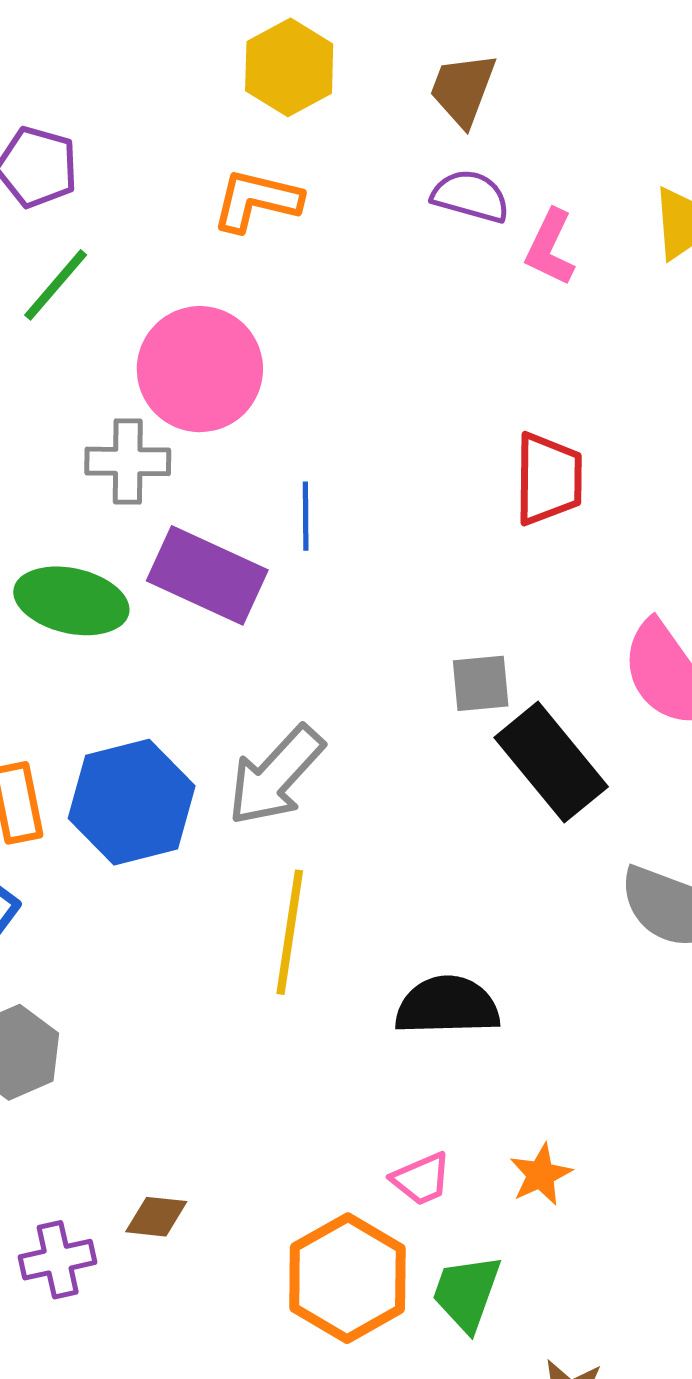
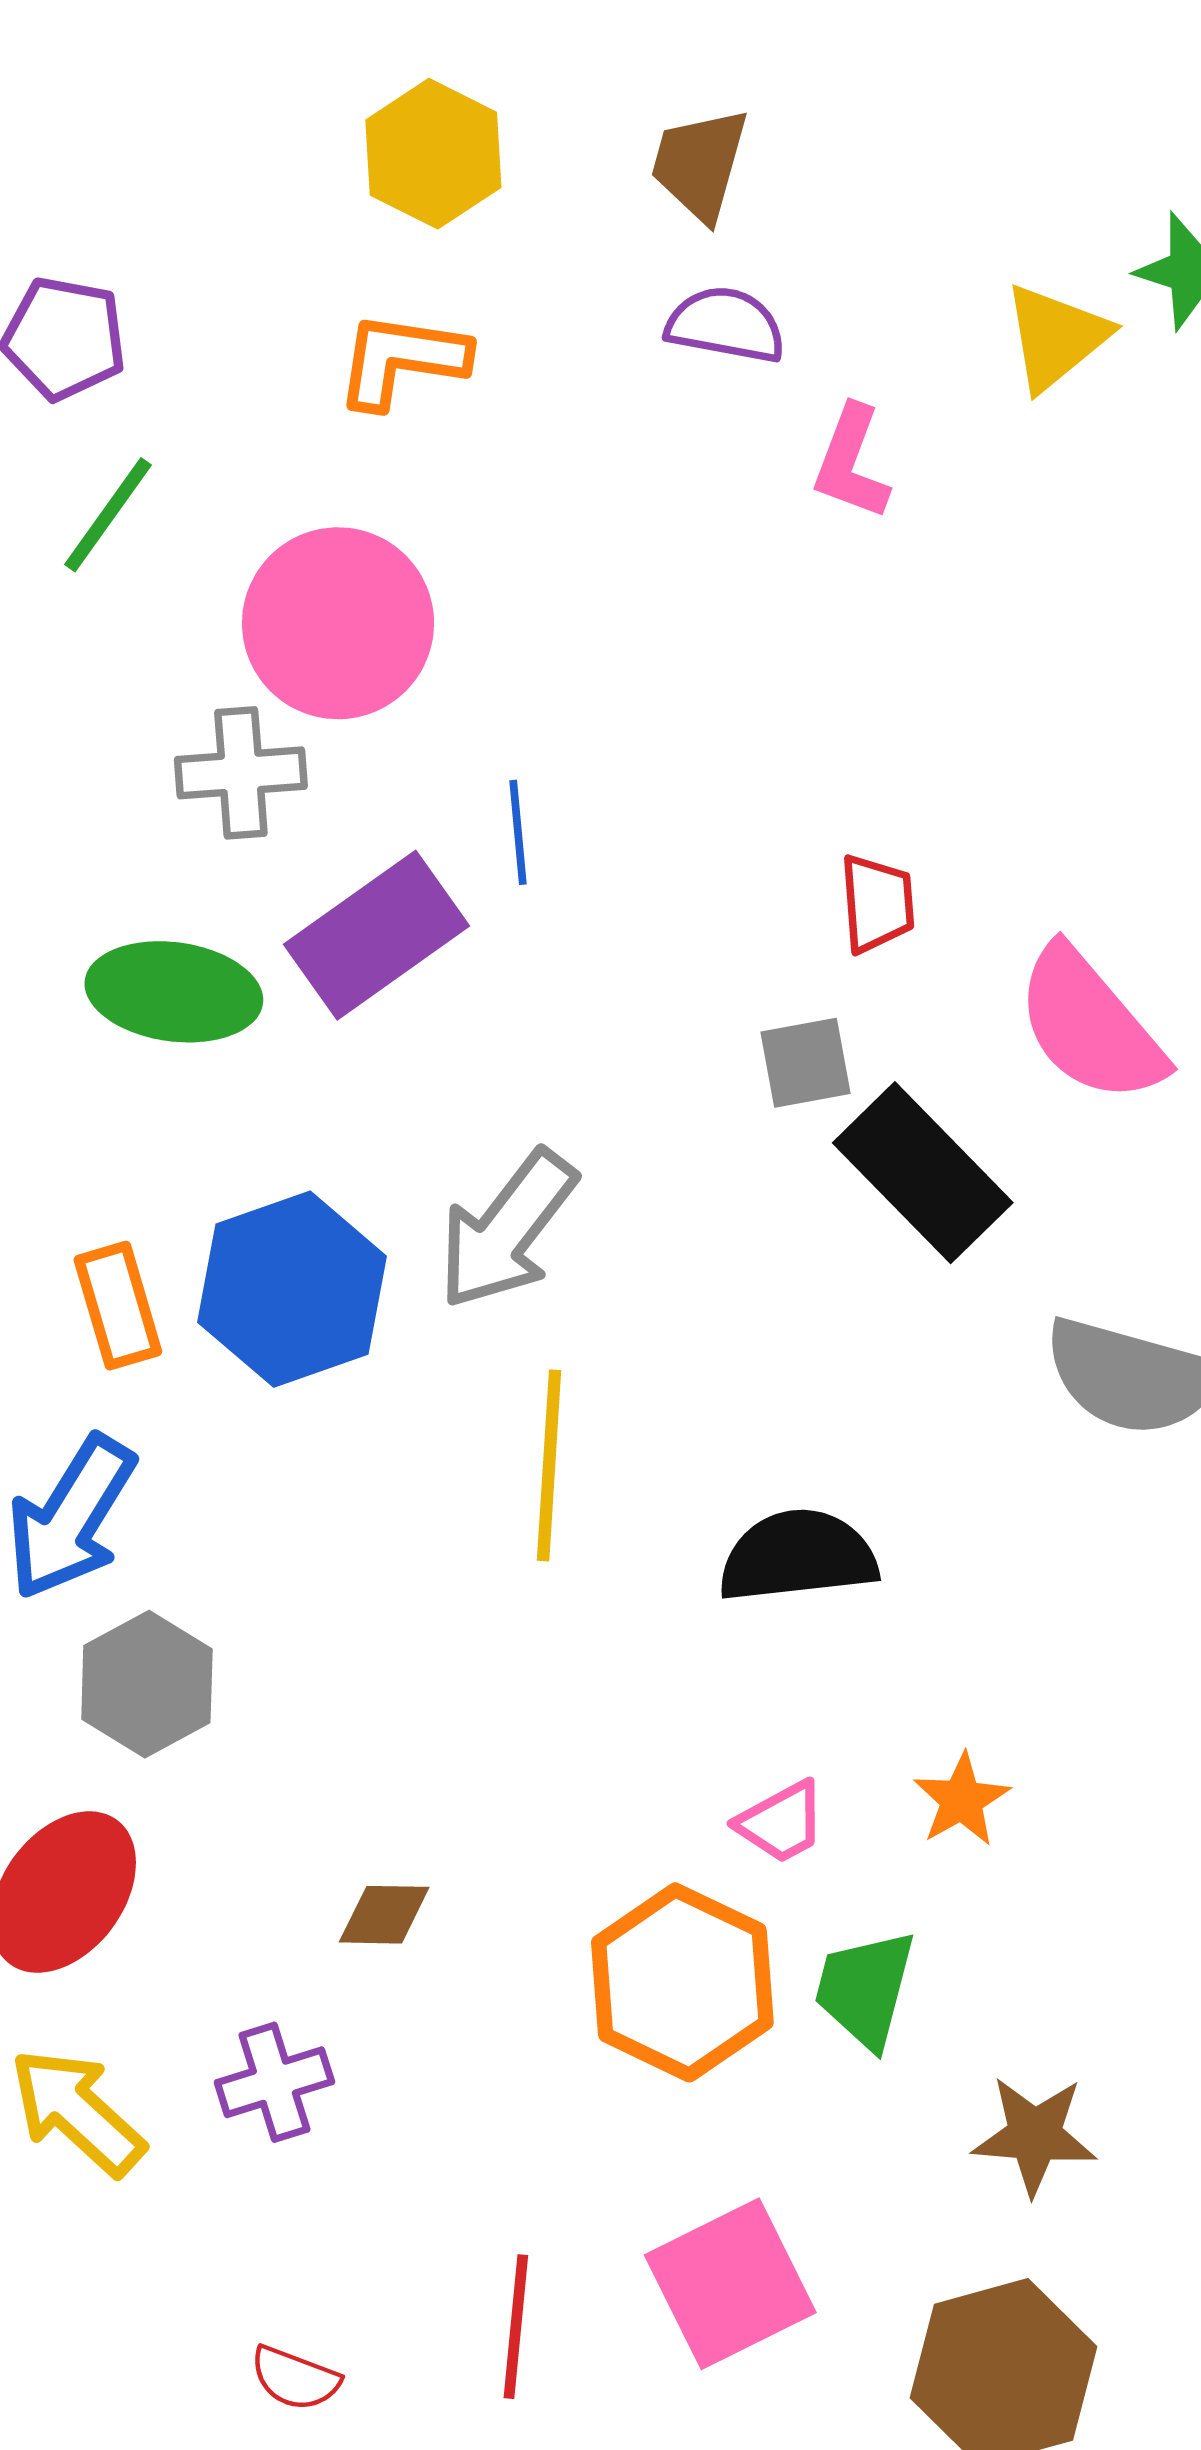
pink L-shape: (550, 248) -> (851, 462), moved
red trapezoid: (549, 479) -> (877, 903), moved, size x0.7
purple rectangle: (207, 575) -> (377, 935), turned -55
purple cross: (58, 1260) -> (274, 2082), moved

